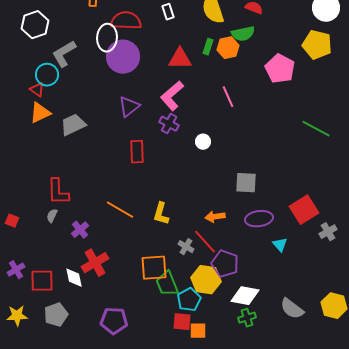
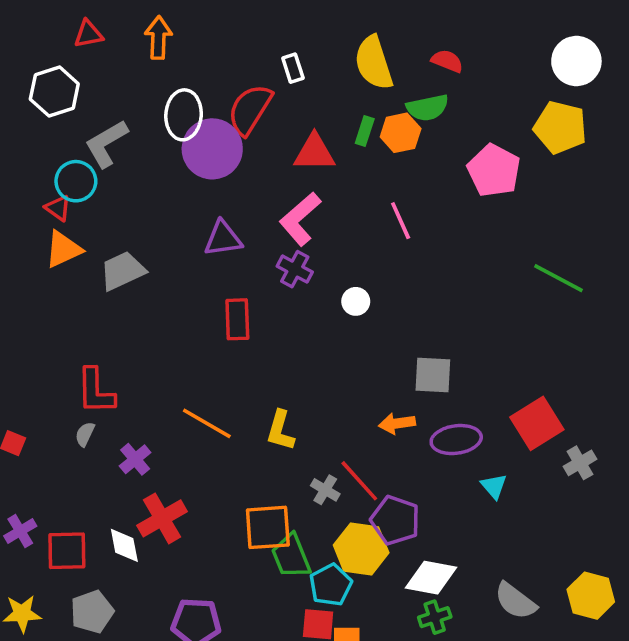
red semicircle: (126, 21) -> (250, 109), moved, turned -60
purple triangle: (129, 107) -> (223, 239), turned 30
orange arrow: (215, 217) -> (397, 423), moved

